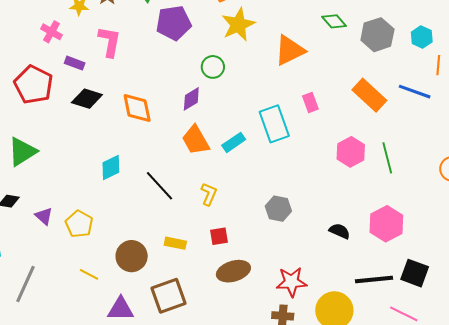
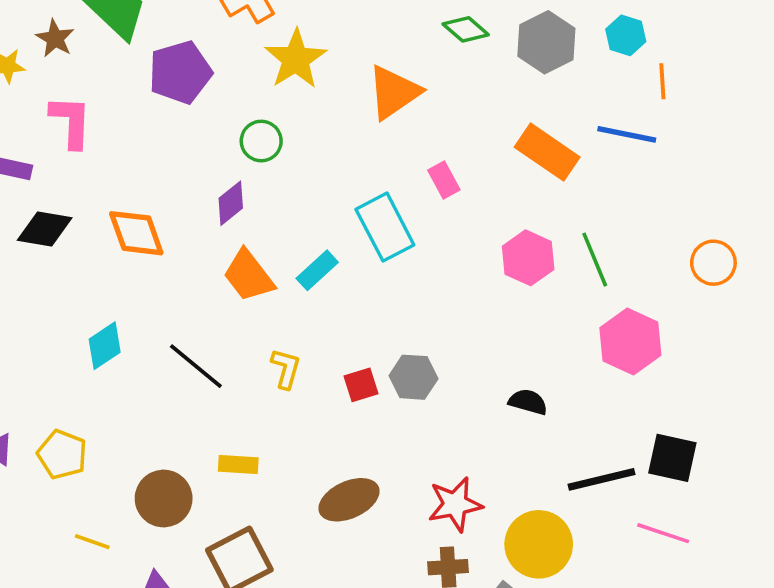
pink hexagon: (386, 224) -> (630, 342), moved
red square: (219, 236) -> (361, 385), moved

